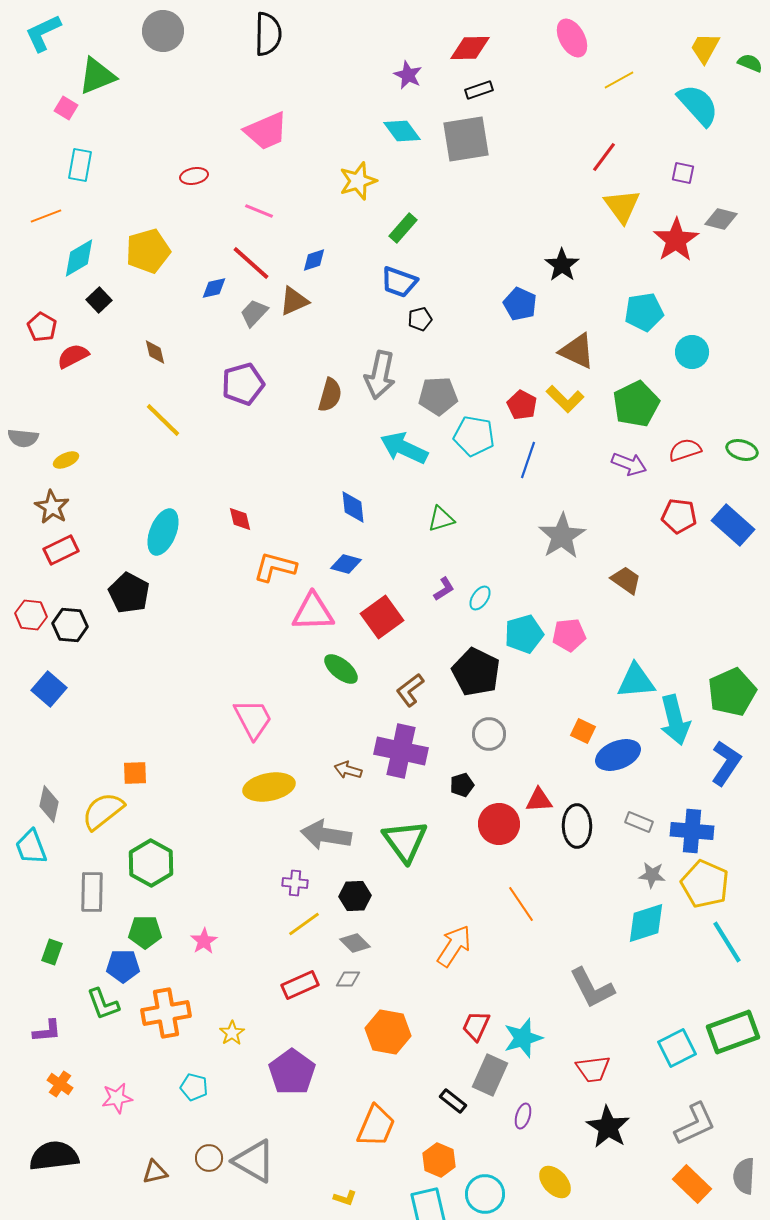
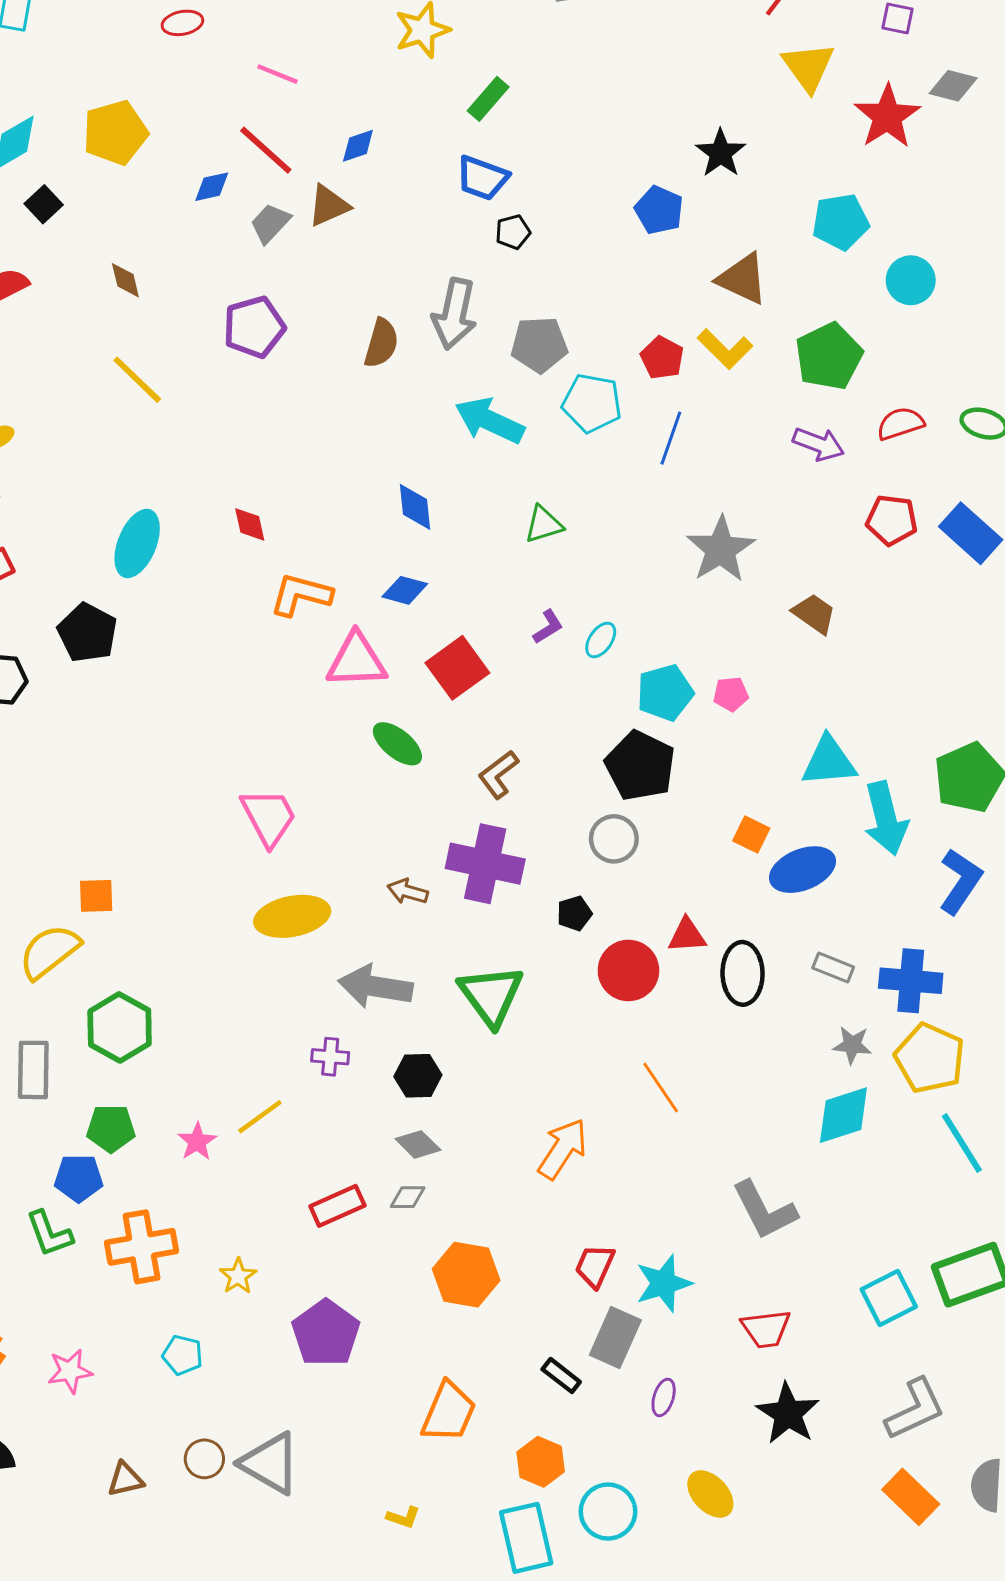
pink pentagon: (569, 635) -> (731, 694), size x0.7
black pentagon: (476, 672) -> (640, 766), moved
yellow line: (304, 924) -> (260, 1117), moved

